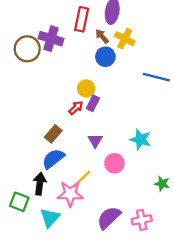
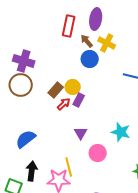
purple cross: (51, 39) -> (24, 61), moved
brown circle: (27, 49) -> (21, 85), moved
brown rectangle: (53, 134) -> (56, 90), moved
blue semicircle: (53, 159) -> (26, 139), moved
yellow line: (82, 179) -> (69, 167), turned -60

